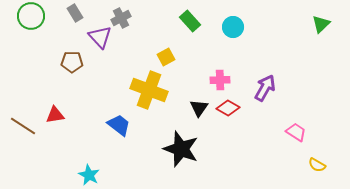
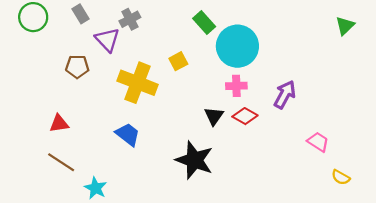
cyan circle: (233, 27) -> (237, 46), moved, size x1.8
yellow cross: (149, 90) -> (137, 83), moved
brown line: (23, 126) -> (61, 162), moved

